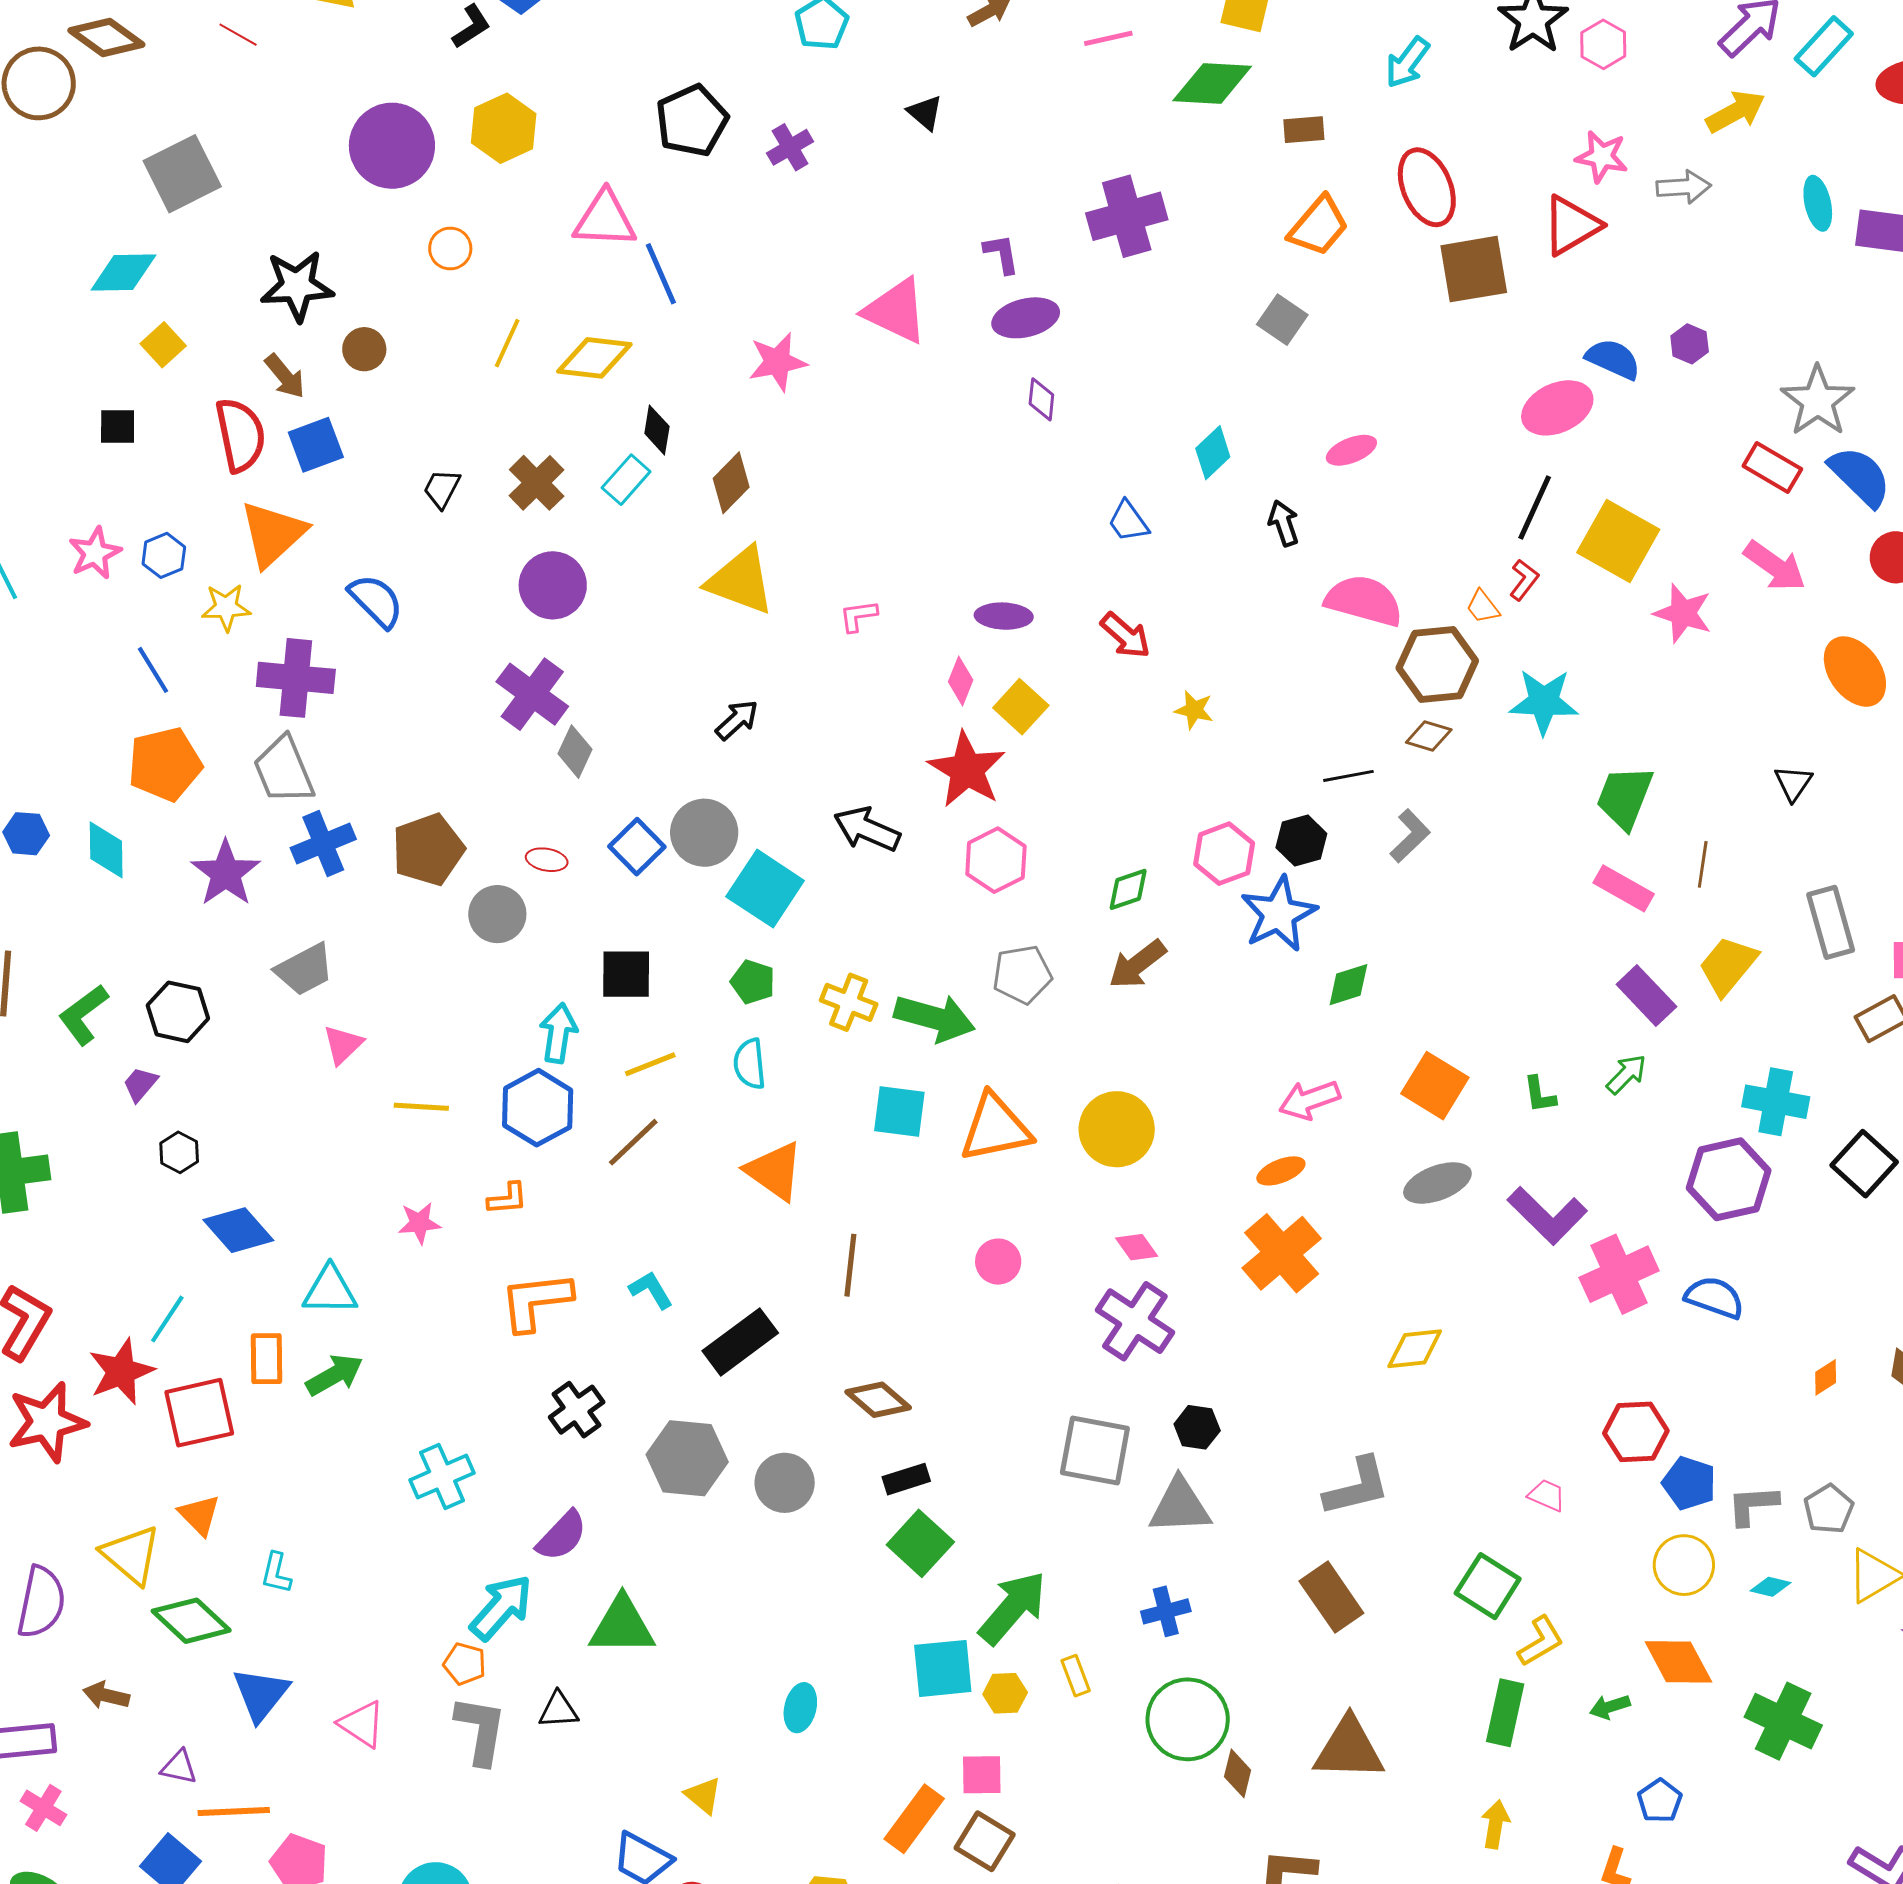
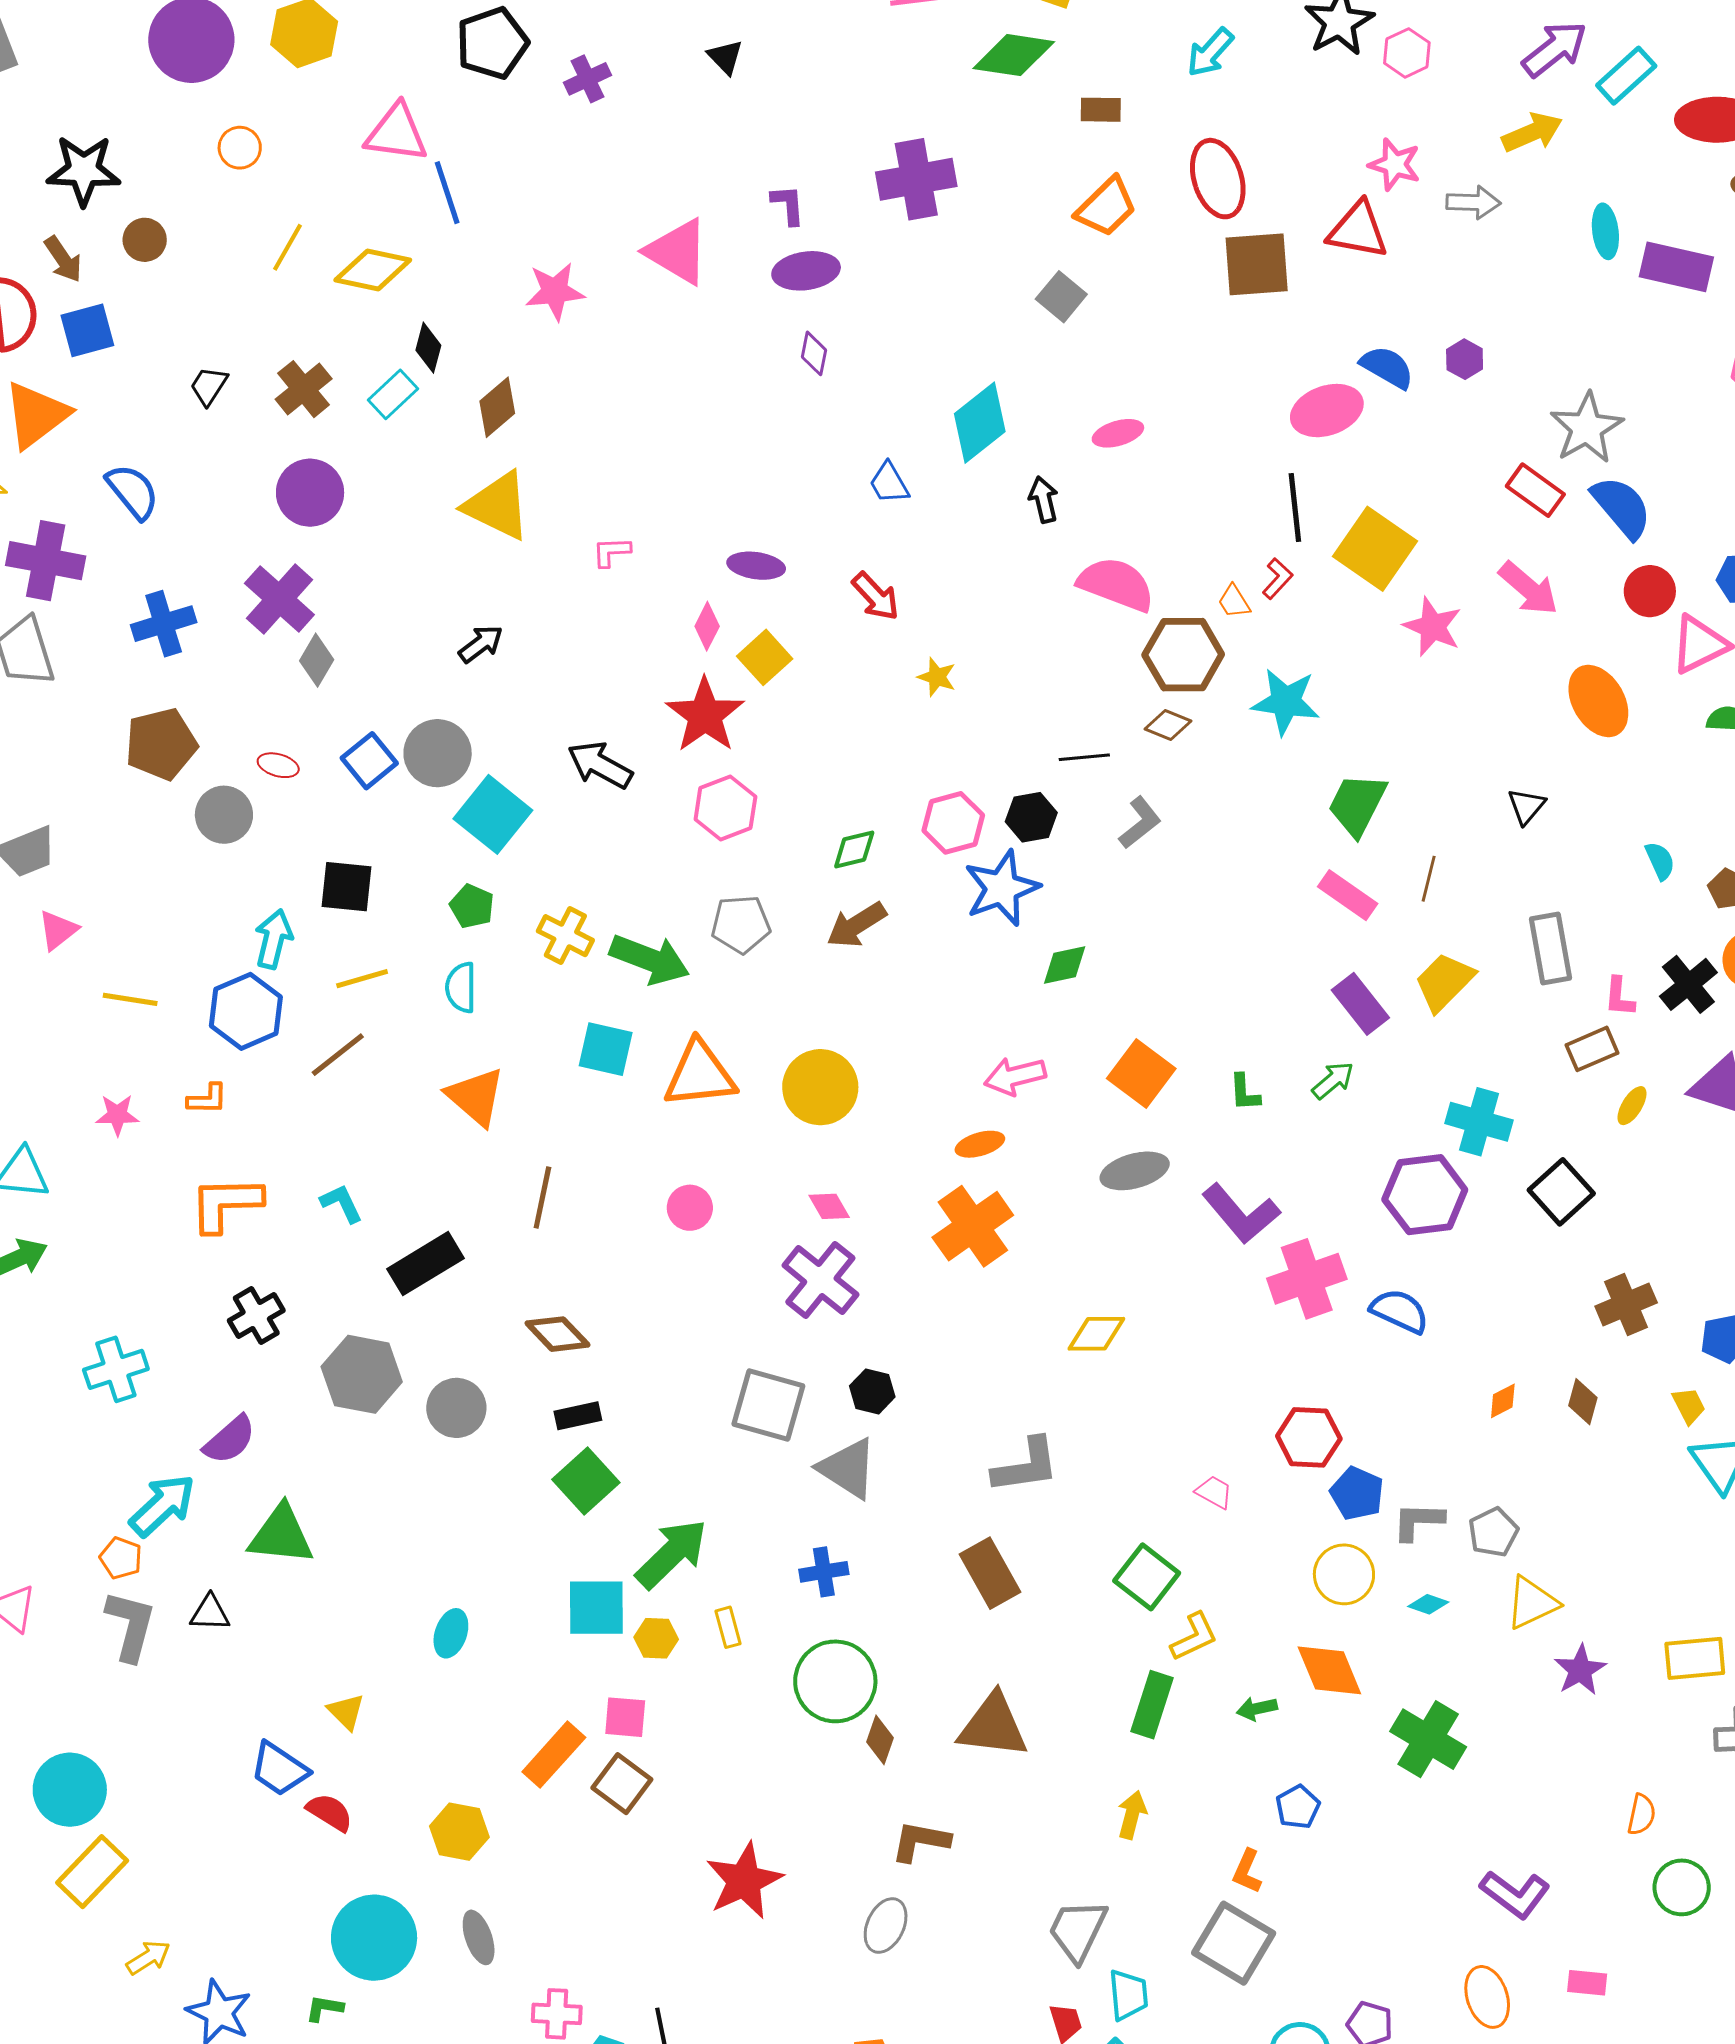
red triangle: (1571, 225) -> (1358, 230), turned 36
cyan diamond: (1213, 453) -> (980, 423), size x1.5
black line: (1535, 507) -> (1295, 507), turned -36
blue cross: (323, 844) -> (164, 624), moved
gray triangle: (1180, 1506) -> (848, 1468), turned 30

